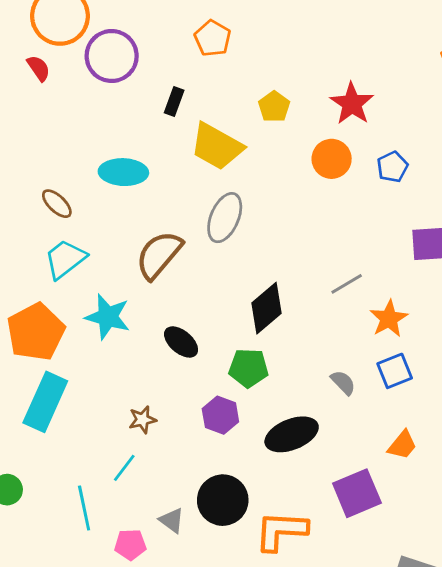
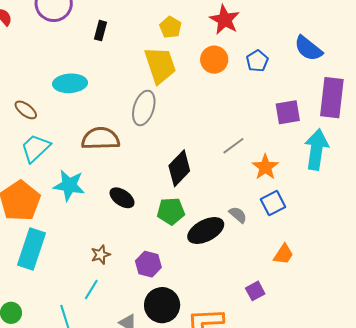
yellow trapezoid: (217, 146) -> (160, 65), moved, turned -132
brown semicircle: (159, 255) -> (101, 139), turned 54
purple hexagon: (220, 415) -> (148, 264), moved
black ellipse: (292, 434) -> (206, 231), moved
purple square: (357, 493) -> (255, 291), size x0.6

